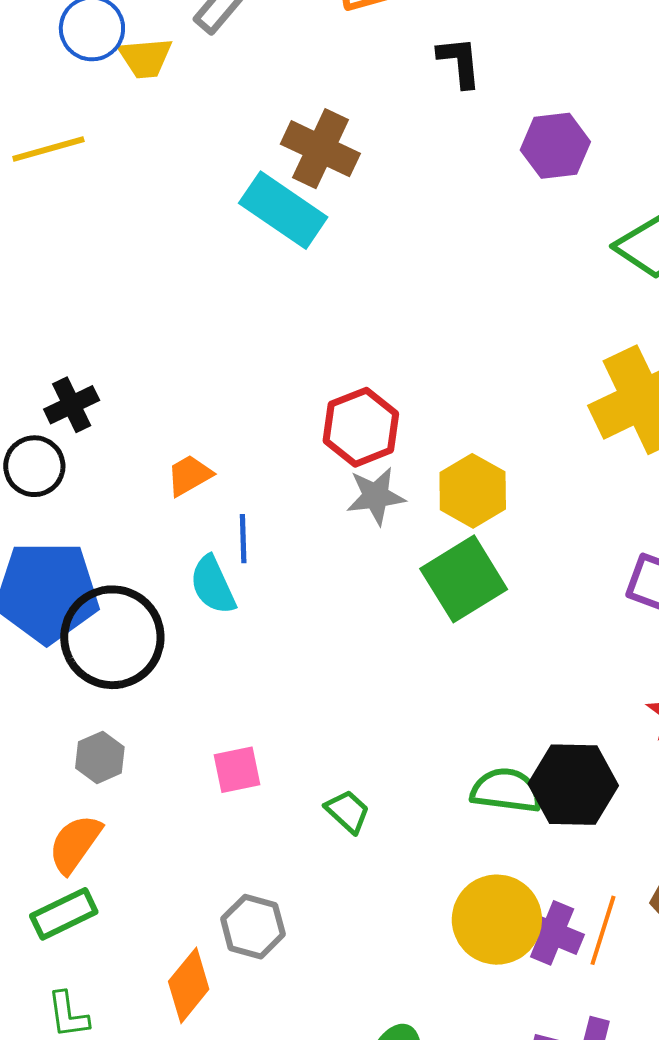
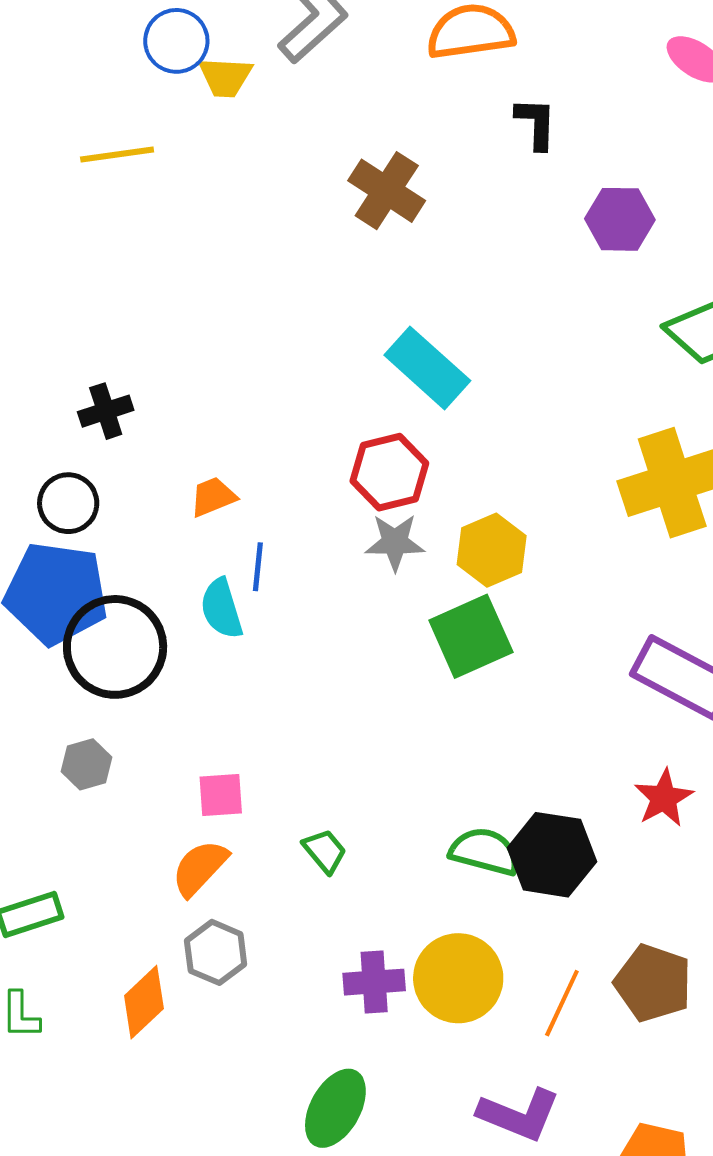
cyan rectangle: (283, 210) -> (427, 368), moved
black circle: (34, 466) -> (68, 503), moved
orange semicircle: (75, 844) -> (200, 868), moved
purple cross: (552, 933) -> (374, 982), moved, turned -34

